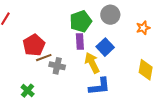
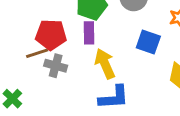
red pentagon: (34, 45) -> (51, 35), moved, turned 30
blue square: (105, 47) -> (148, 42), moved, turned -30

